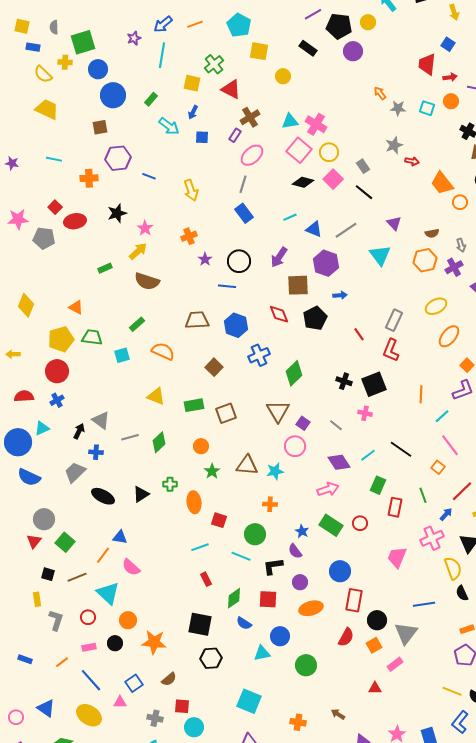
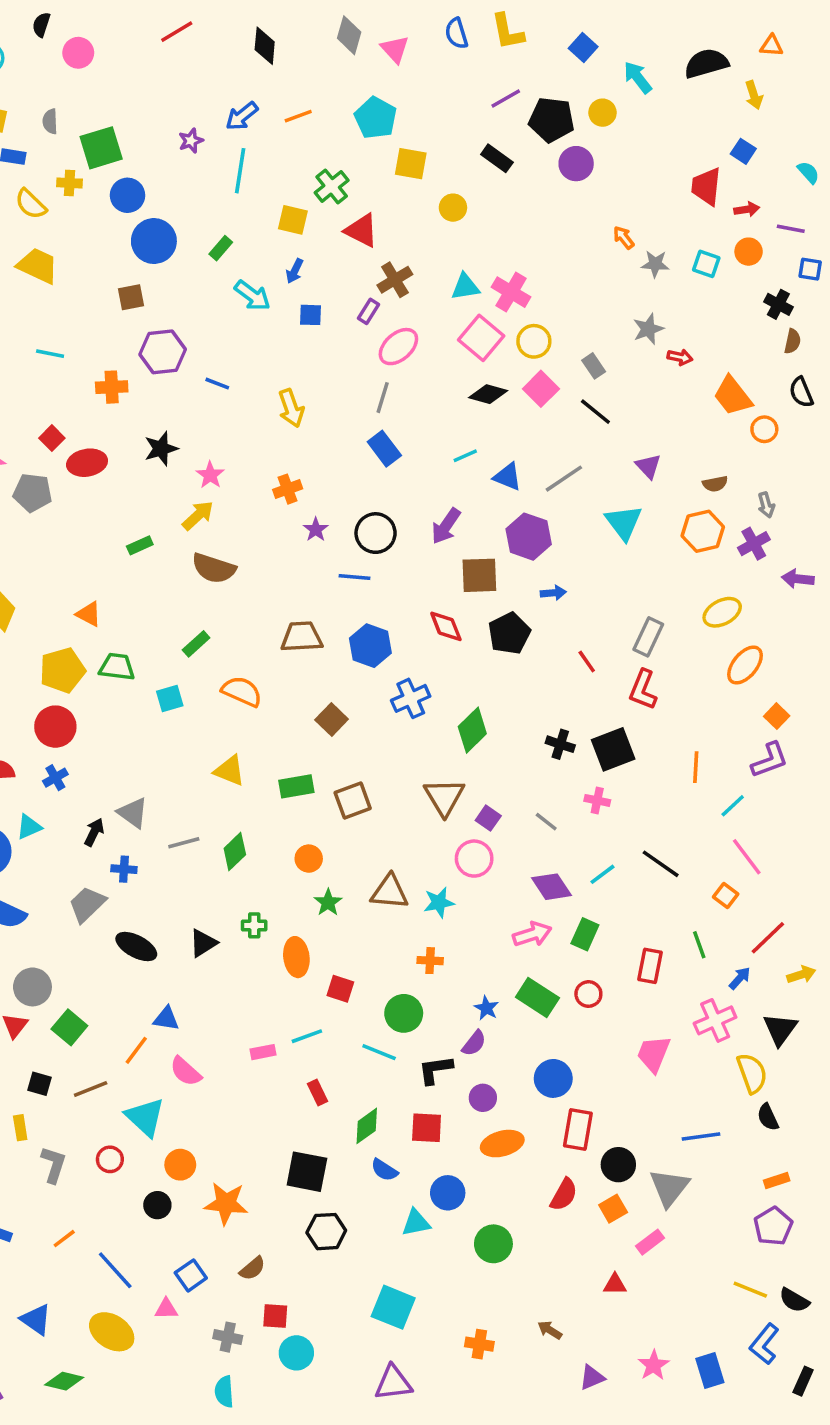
green rectangle: (378, 485) -> (585, 934), moved
purple semicircle: (295, 551) -> (474, 1043), turned -105
pink rectangle: (89, 647) -> (263, 1052), moved

